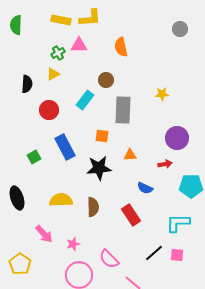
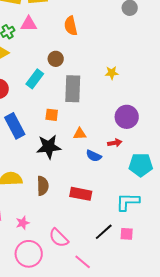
blue semicircle: (145, 188) -> (94, 156), moved
red rectangle: (131, 215) -> (81, 194), turned -45

